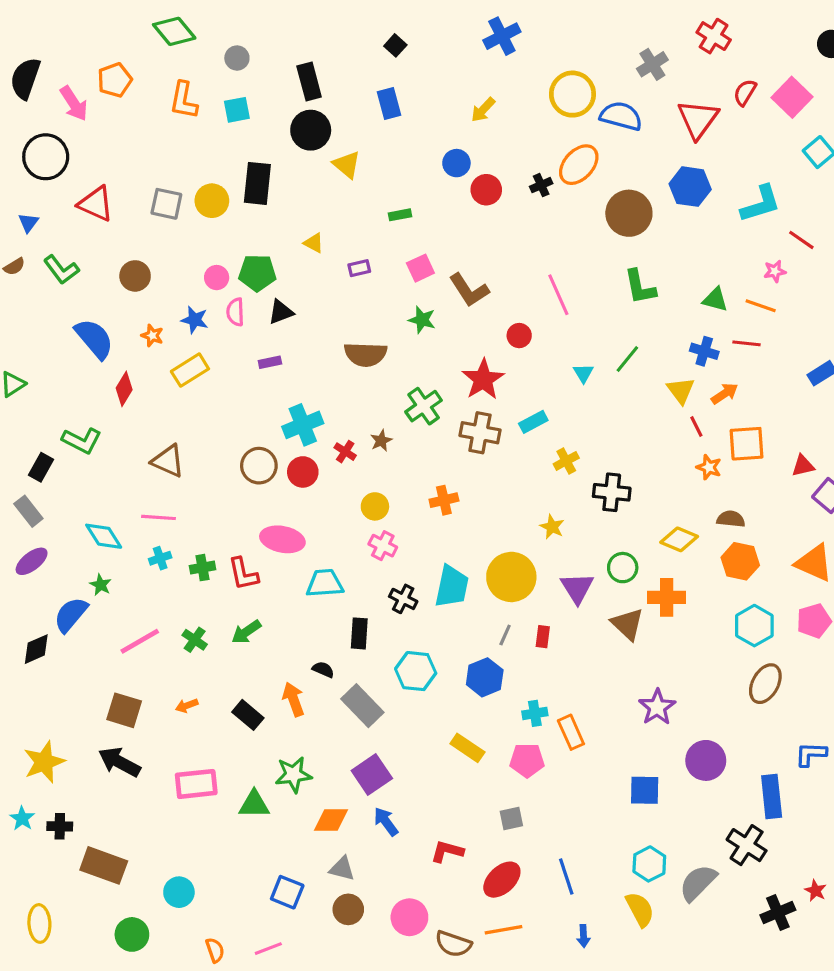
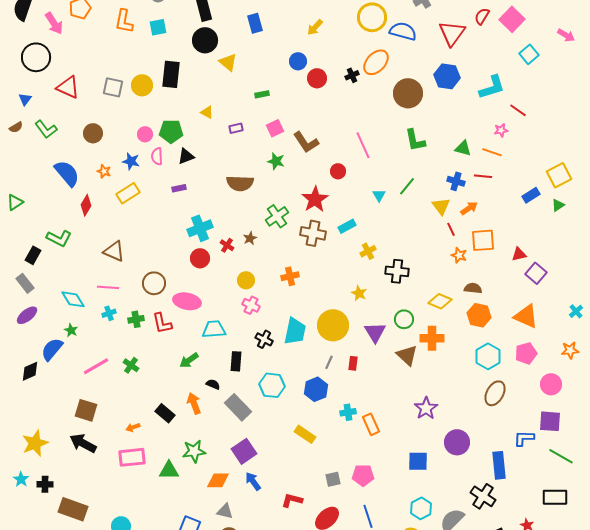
brown circle: (259, 466) -> (154, 283), moved
green arrow: (246, 632) -> (189, 360), moved
orange arrow: (187, 706) -> (133, 427), moved
pink pentagon: (527, 760) -> (363, 475), moved

